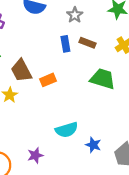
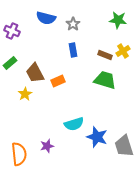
gray star: (75, 15) -> (73, 24), moved
brown rectangle: (88, 43) -> (105, 55), moved
blue star: (93, 145) -> (97, 137), size x1.5

